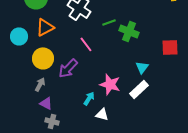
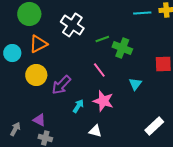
pink line: (86, 44) -> (99, 70), moved
gray arrow: (40, 84) -> (15, 129), moved
white rectangle: (139, 89) -> (154, 126), moved
cyan arrow: (89, 98) -> (78, 106), moved

